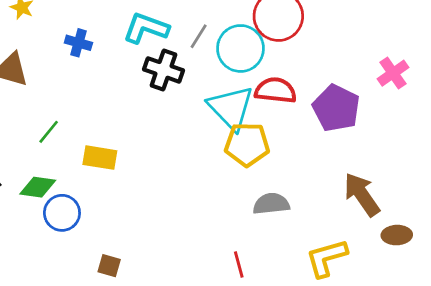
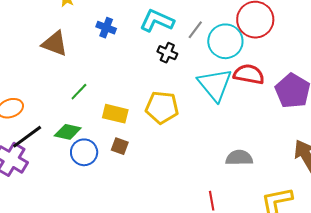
black cross: (163, 70) -> (167, 53), size x0.7
yellow pentagon: (247, 144) -> (162, 107), moved
brown square: (109, 266) -> (120, 146), moved

